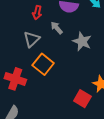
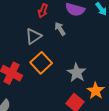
gray star: (82, 41) -> (77, 73), moved

